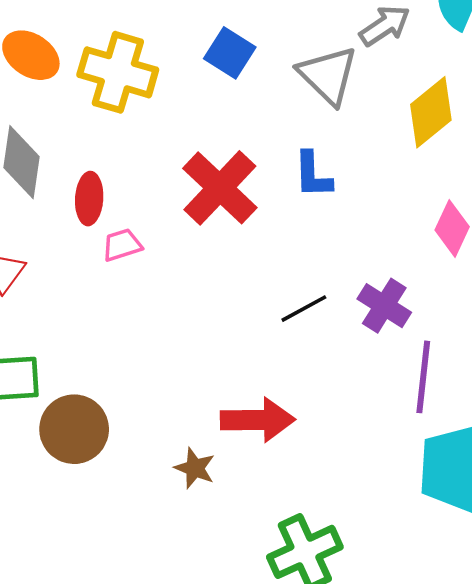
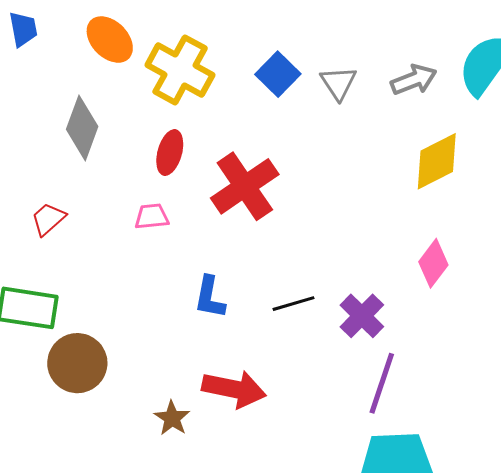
gray triangle: (328, 75) -> (338, 83), moved, size x0.7
blue L-shape: (313, 175) -> (210, 297), moved
red ellipse: (89, 199) -> (170, 153), moved

